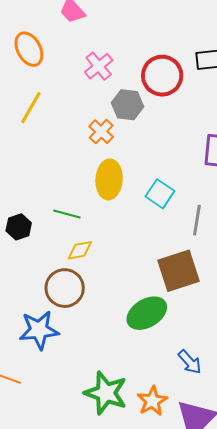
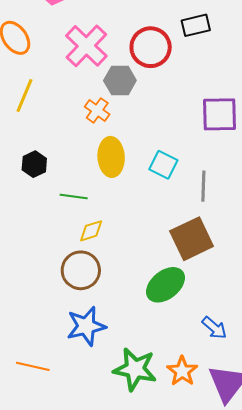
pink cross: (99, 66) -> (86, 46), size x1.5
black hexagon: (19, 227) -> (34, 164), moved
blue star: (39, 330) -> (86, 326), moved

